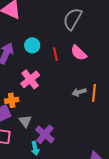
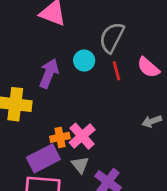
gray semicircle: (73, 19) -> (112, 38), moved
pink cross: (30, 79) -> (82, 136), moved

